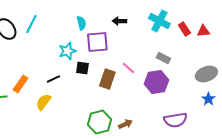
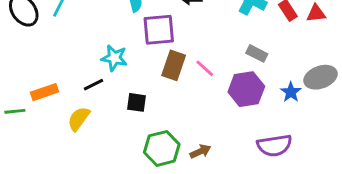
cyan star: (67, 51) -> (114, 58), moved, turned 30
black square: (82, 68) -> (137, 102), moved
brown rectangle: (107, 79) -> (174, 65), moved
orange rectangle: (20, 84) -> (45, 92), turned 36
blue star: (208, 99) -> (291, 92), moved

